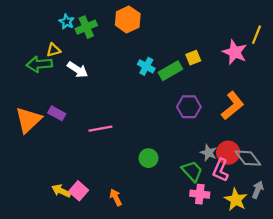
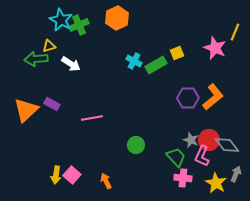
cyan star: (67, 22) -> (61, 20), size x1.6
purple hexagon: (189, 107) -> (188, 98), moved
yellow arrow: (61, 191) -> (56, 175), turned -108

